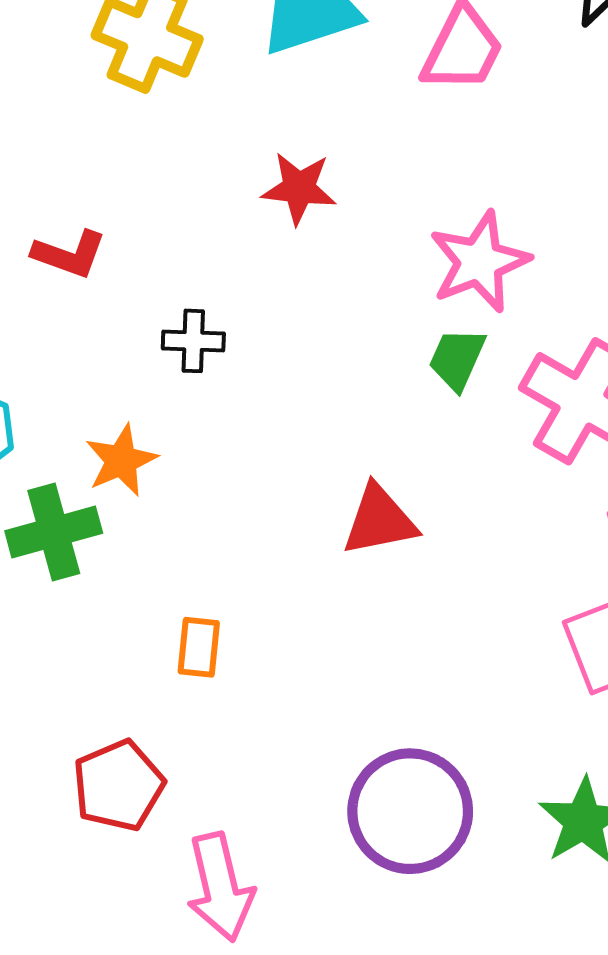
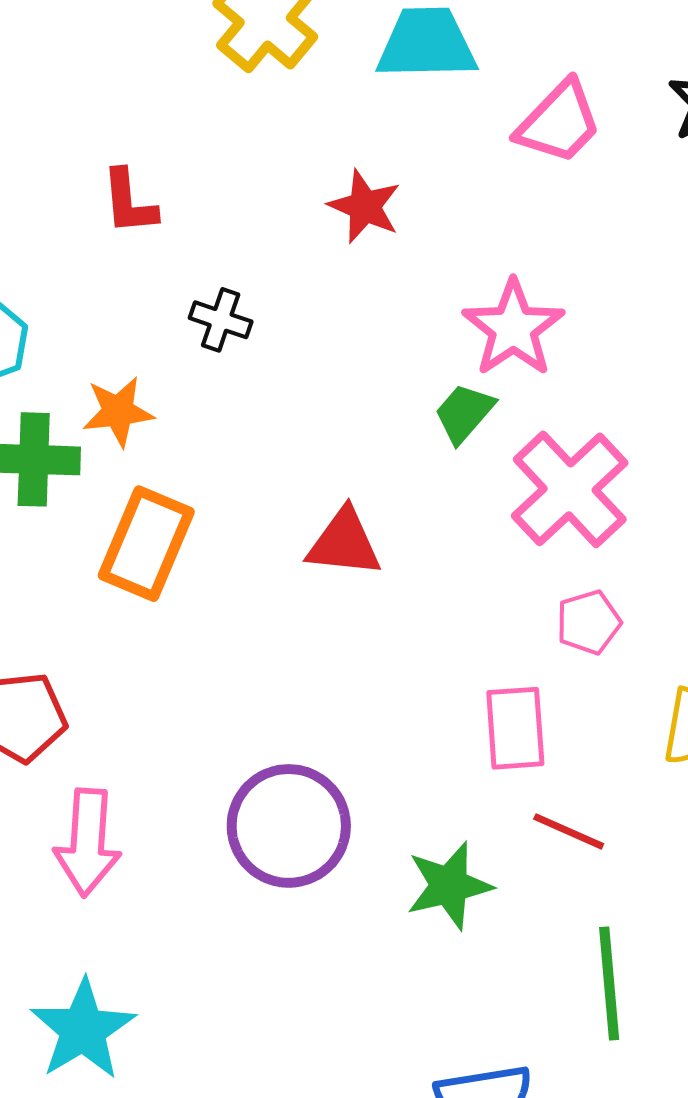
red L-shape: (69, 254) -> (129, 202), turned 48
pink star: (479, 262) -> (513, 328), turned -30
orange rectangle: (199, 647) -> (146, 544), moved, size x1.8

